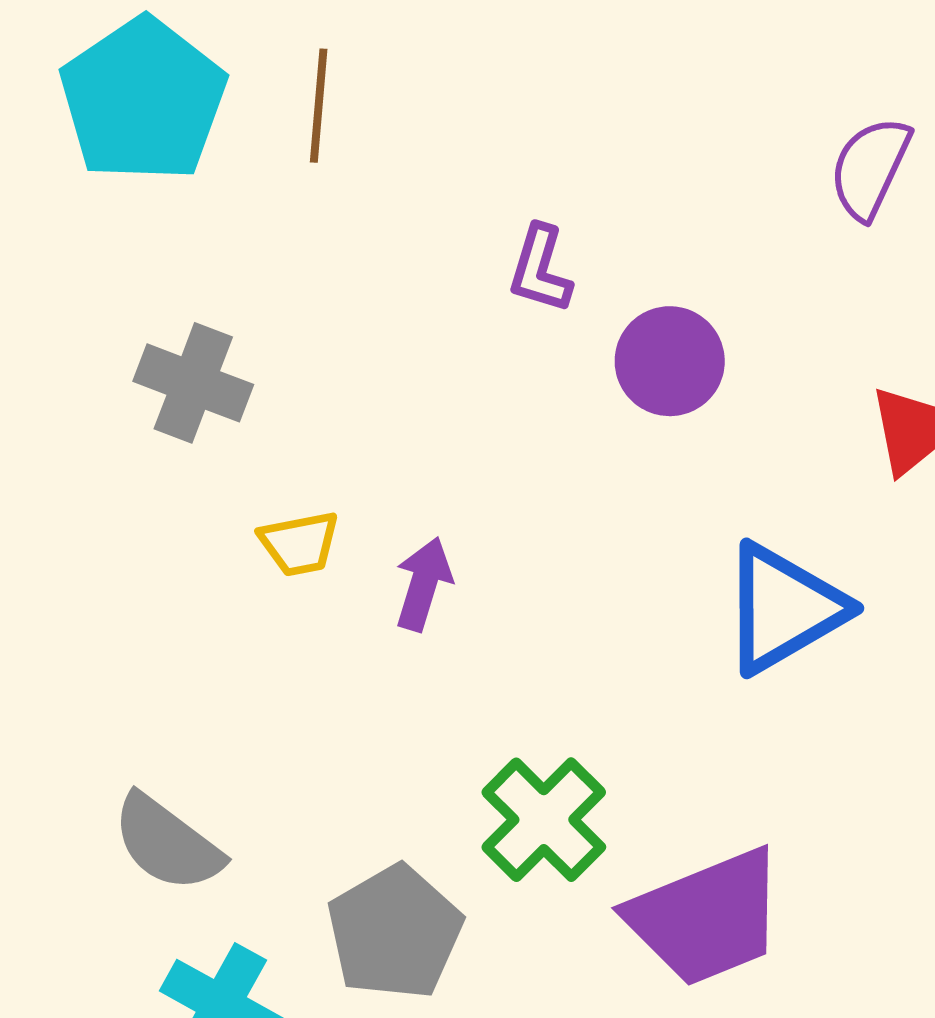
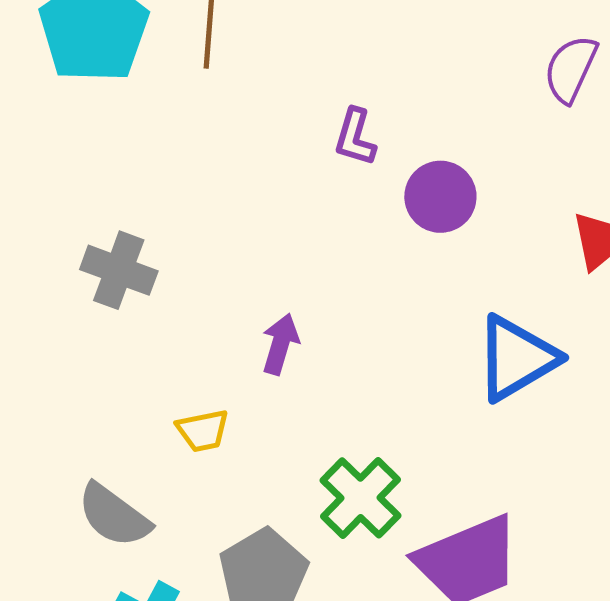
gray cross: (193, 383) -> (119, 270), moved
yellow trapezoid: (299, 543) -> (203, 431), moved

